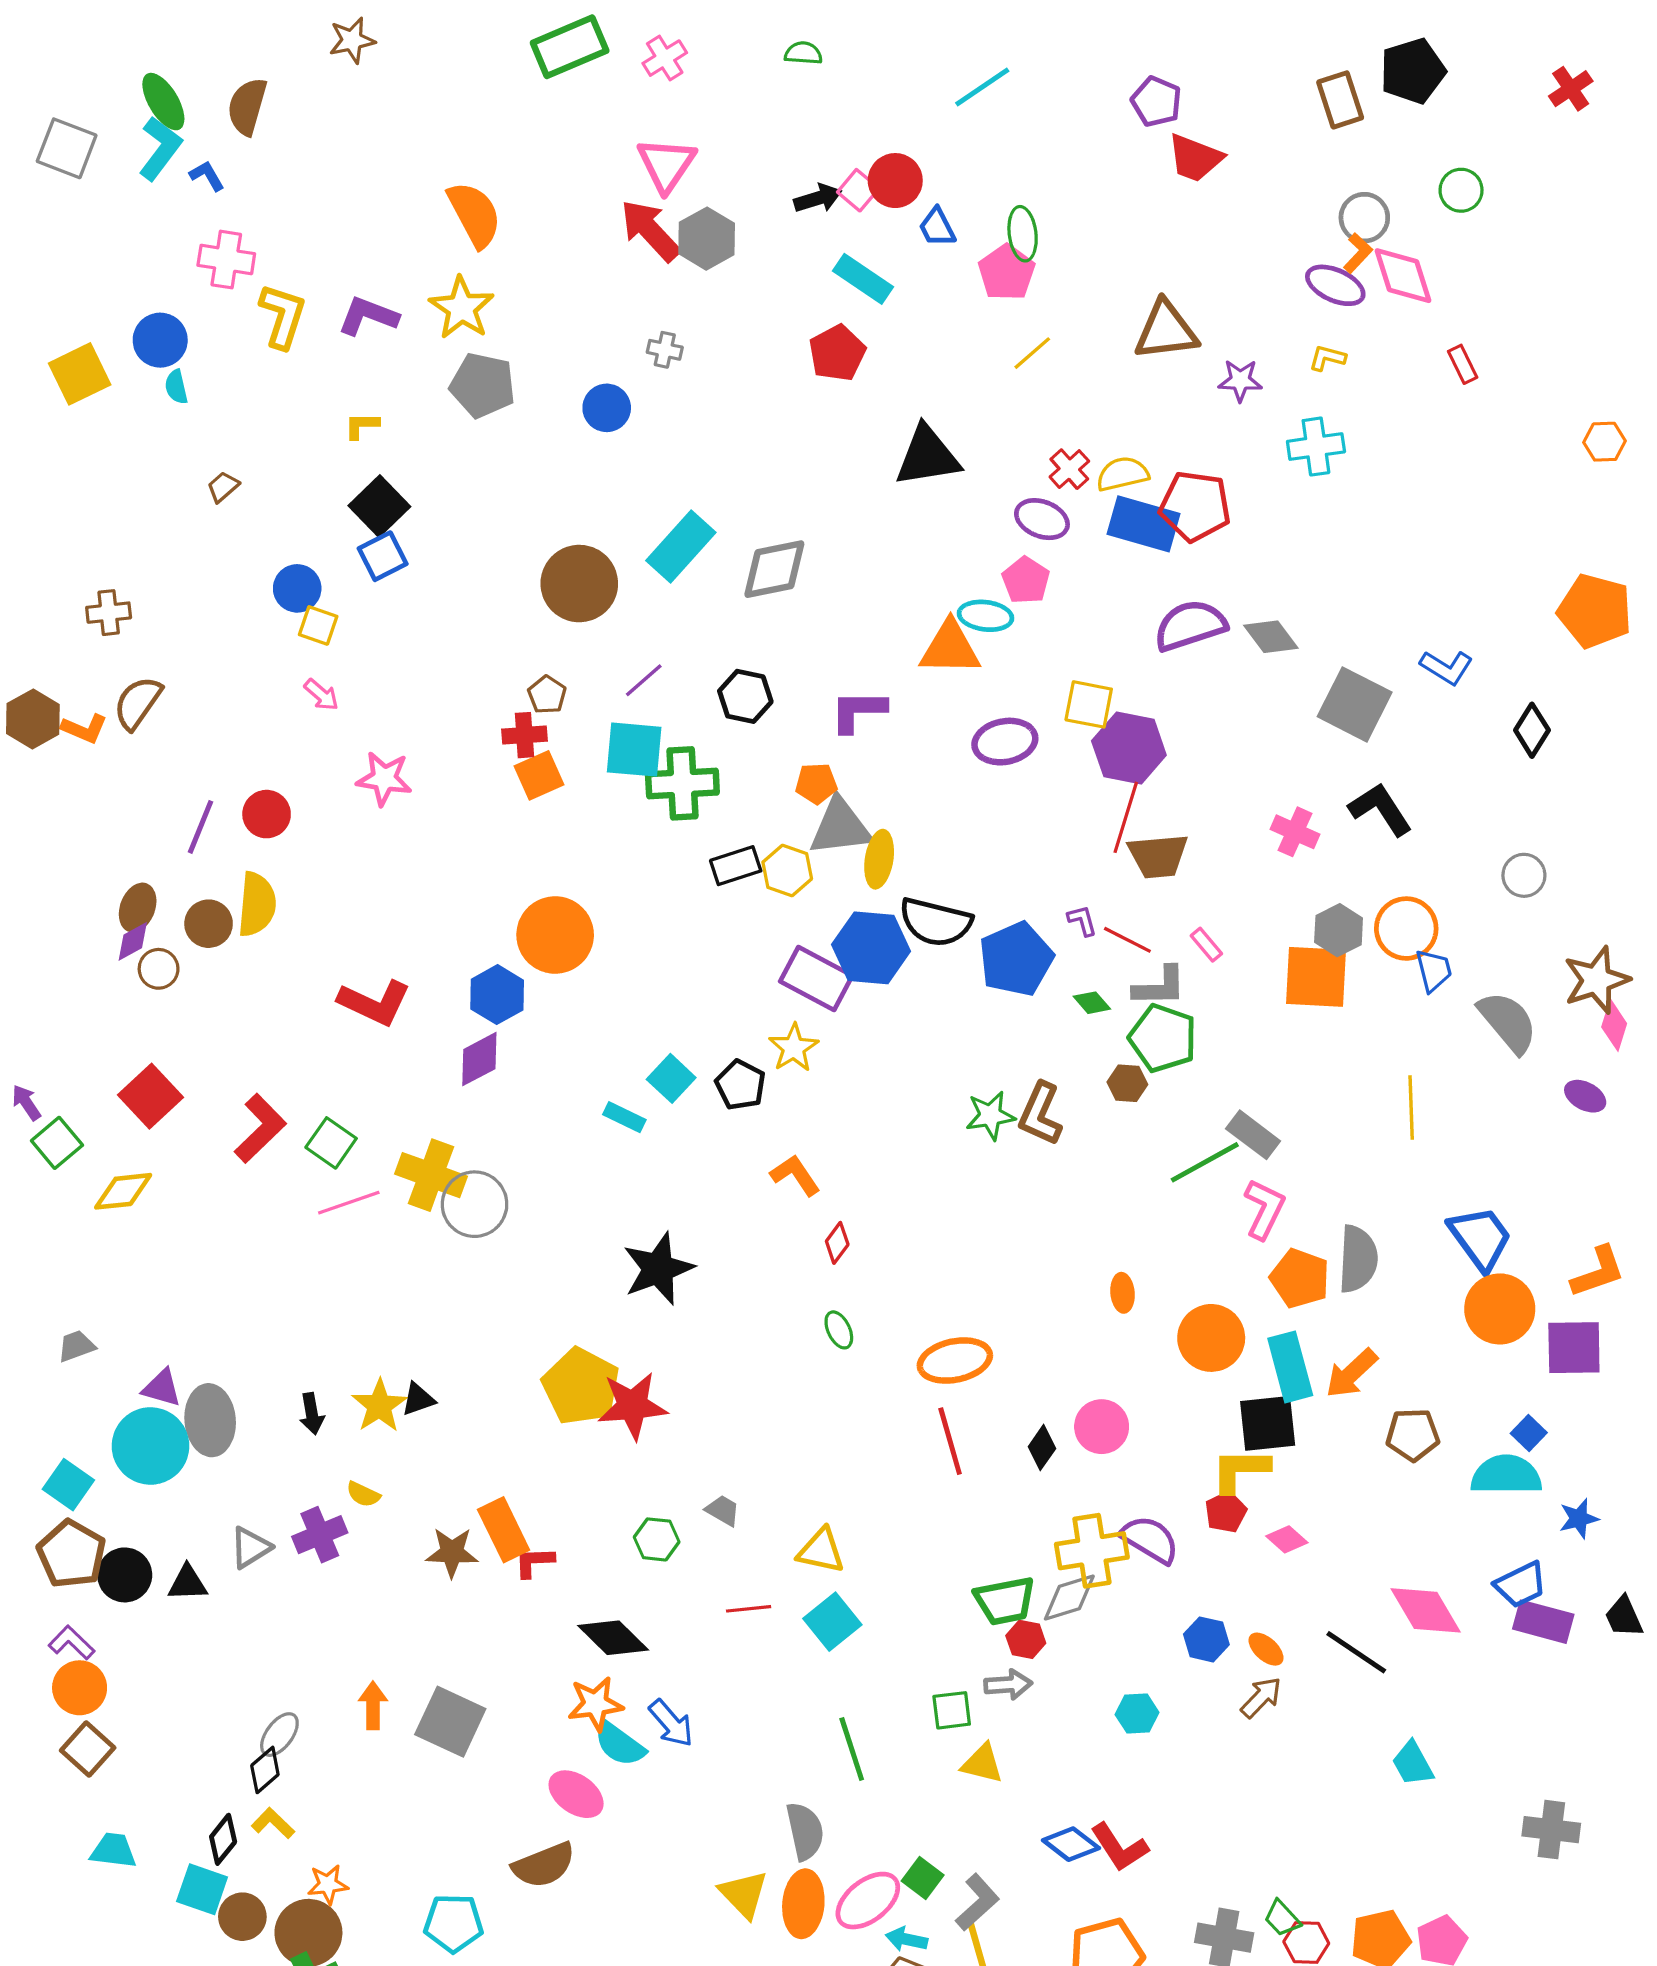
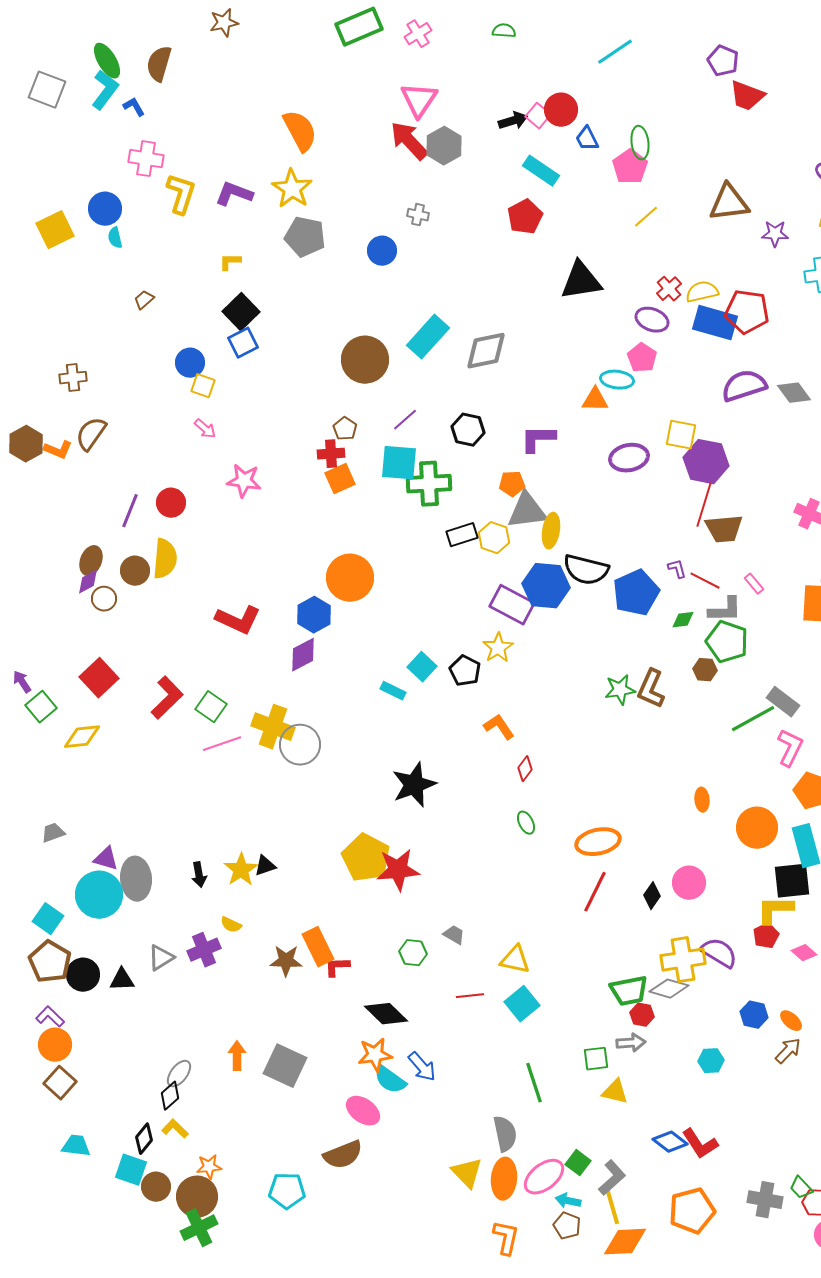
orange triangle: (950, 648) -> (595, 400), size x0.7
green diamond: (1092, 1003) -> (683, 620), turned -55
red line: (950, 1441) -> (595, 892), turned 42
gray diamond: (1069, 1597) -> (669, 989), turned 33

